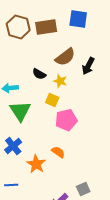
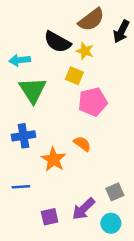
black semicircle: (39, 74) -> (57, 42), size x1.5
blue cross: (13, 146) -> (23, 136), turned 30

